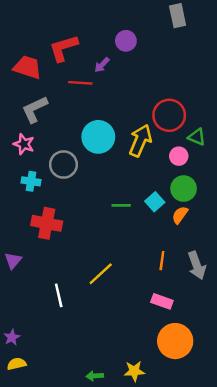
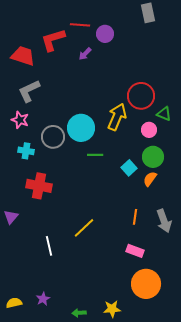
red line: (80, 83) -> (80, 25), moved
cyan circle: (98, 137) -> (81, 128), moved
green line: (121, 205) -> (95, 155), moved
purple star: (12, 337) -> (43, 299), moved

